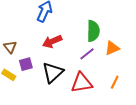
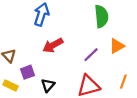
green semicircle: (93, 31) -> (101, 16), moved
black triangle: (53, 72) -> (48, 85), moved, size x0.6

